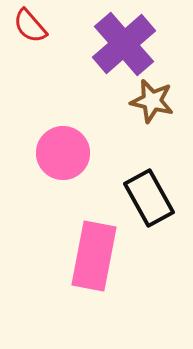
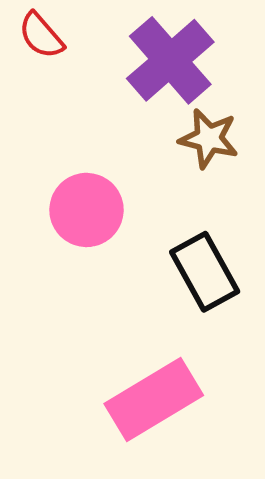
pink rectangle: (94, 256) -> (154, 399), moved, turned 48

